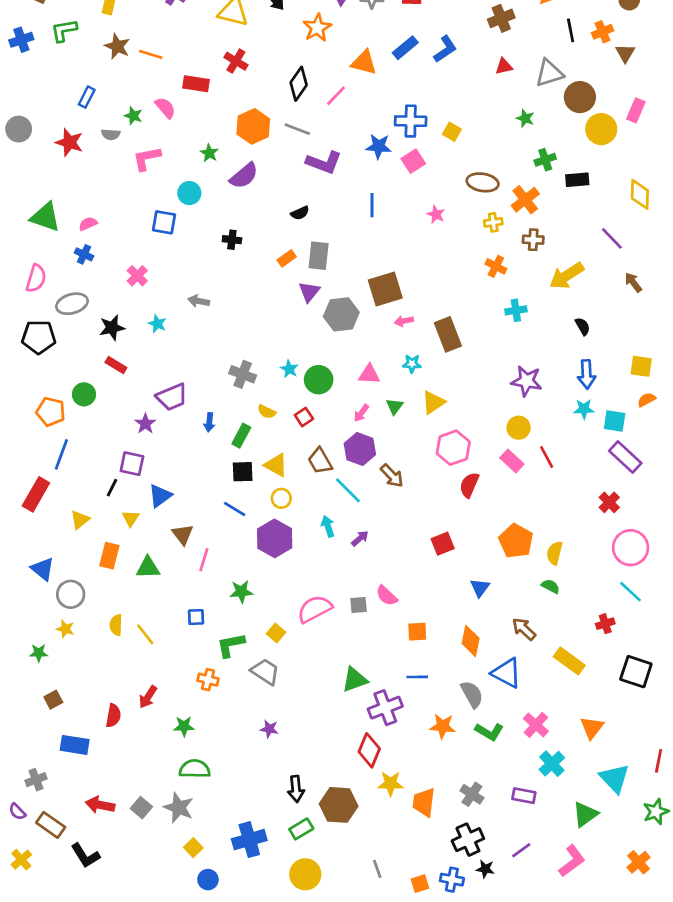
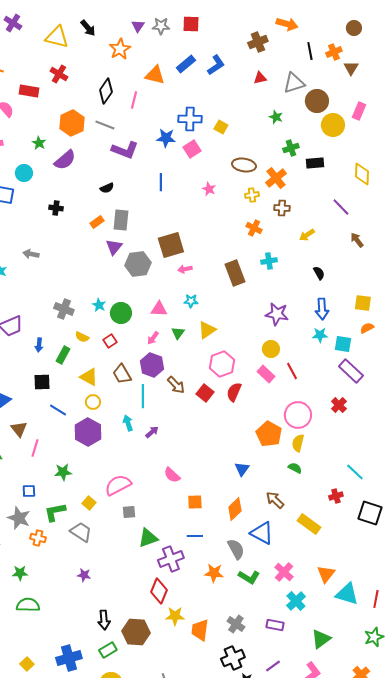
pink line: (336, 96) -> (134, 100), turned -30
yellow arrow: (567, 276) -> (307, 235), size x0.6
brown rectangle: (448, 334) -> (235, 273), moved
black square: (243, 472) -> (42, 382), moved
cyan line: (348, 490) -> (143, 396), turned 45
red square: (443, 544) -> (205, 393), moved, turned -30
pink circle: (631, 548) -> (298, 415), moved
gray square: (359, 605) -> (129, 512), moved
orange diamond: (471, 641) -> (235, 509), turned 35
black square: (636, 672) -> (370, 513), moved
cyan triangle: (615, 778) -> (347, 594), moved, turned -30
gray star: (179, 808) -> (19, 518), moved

